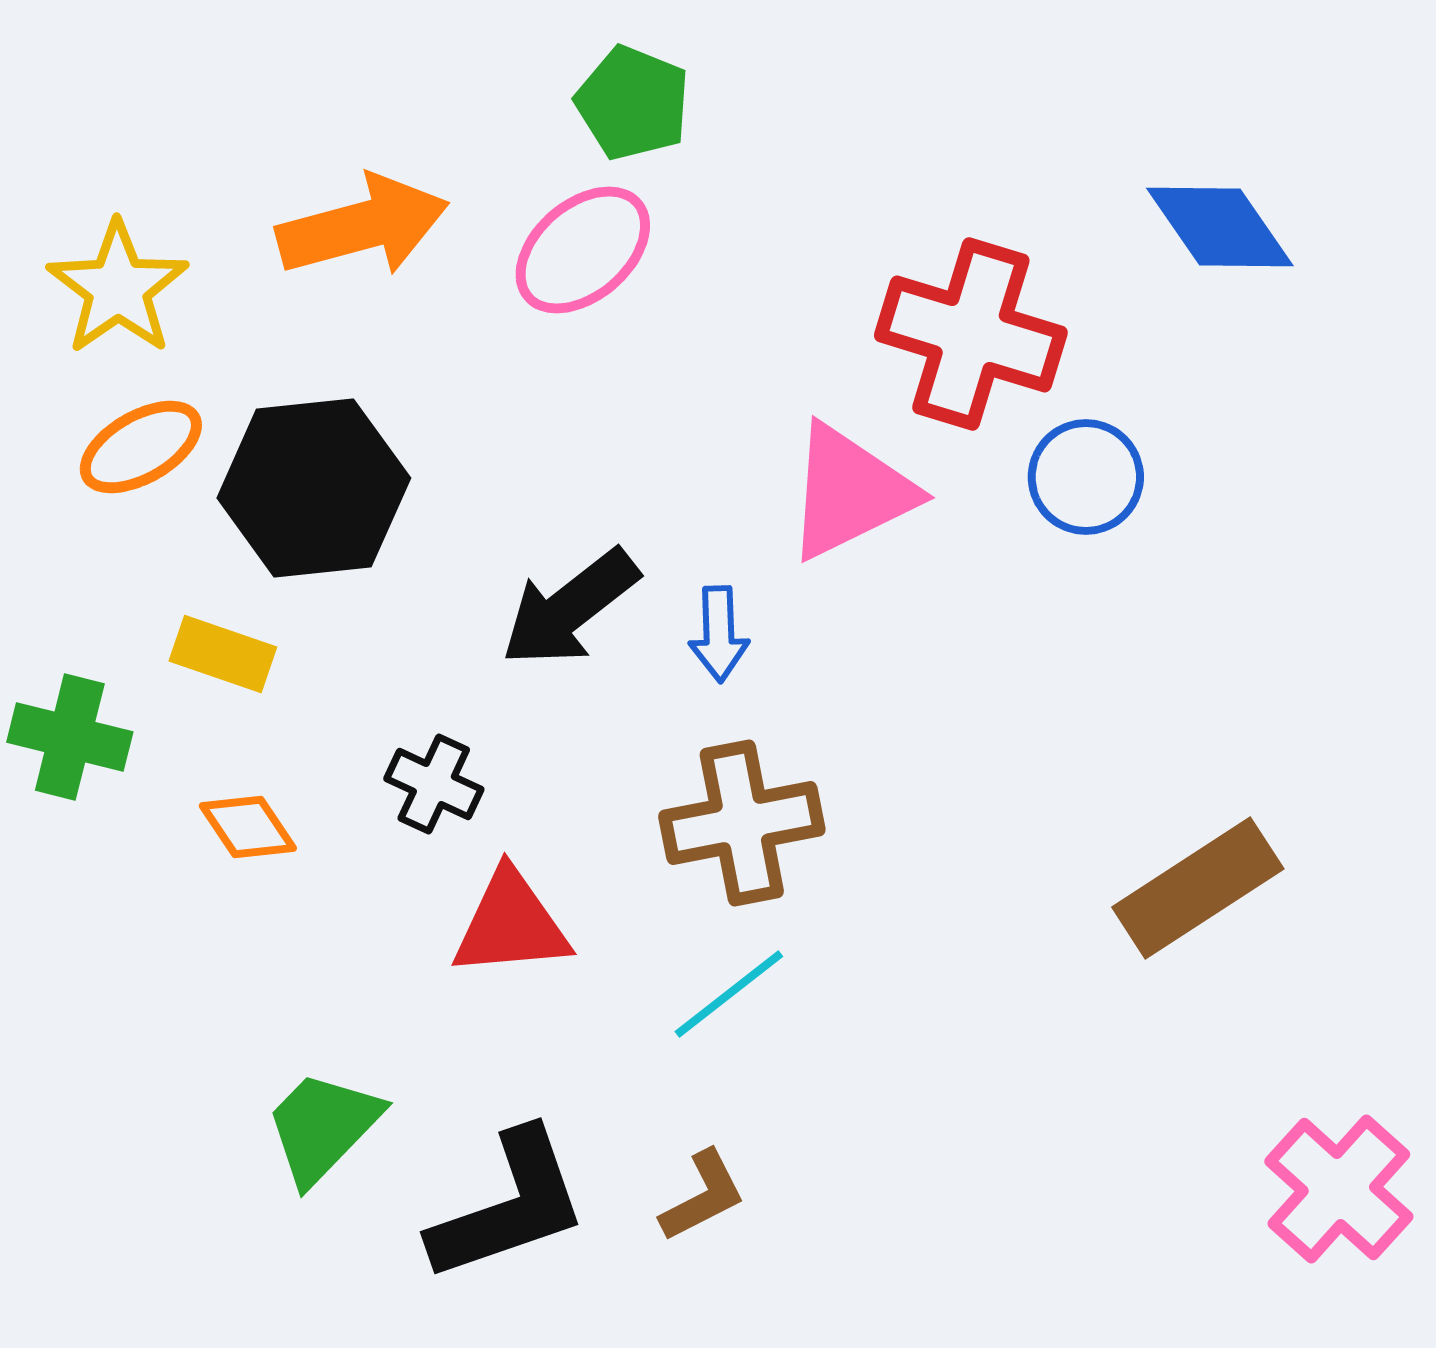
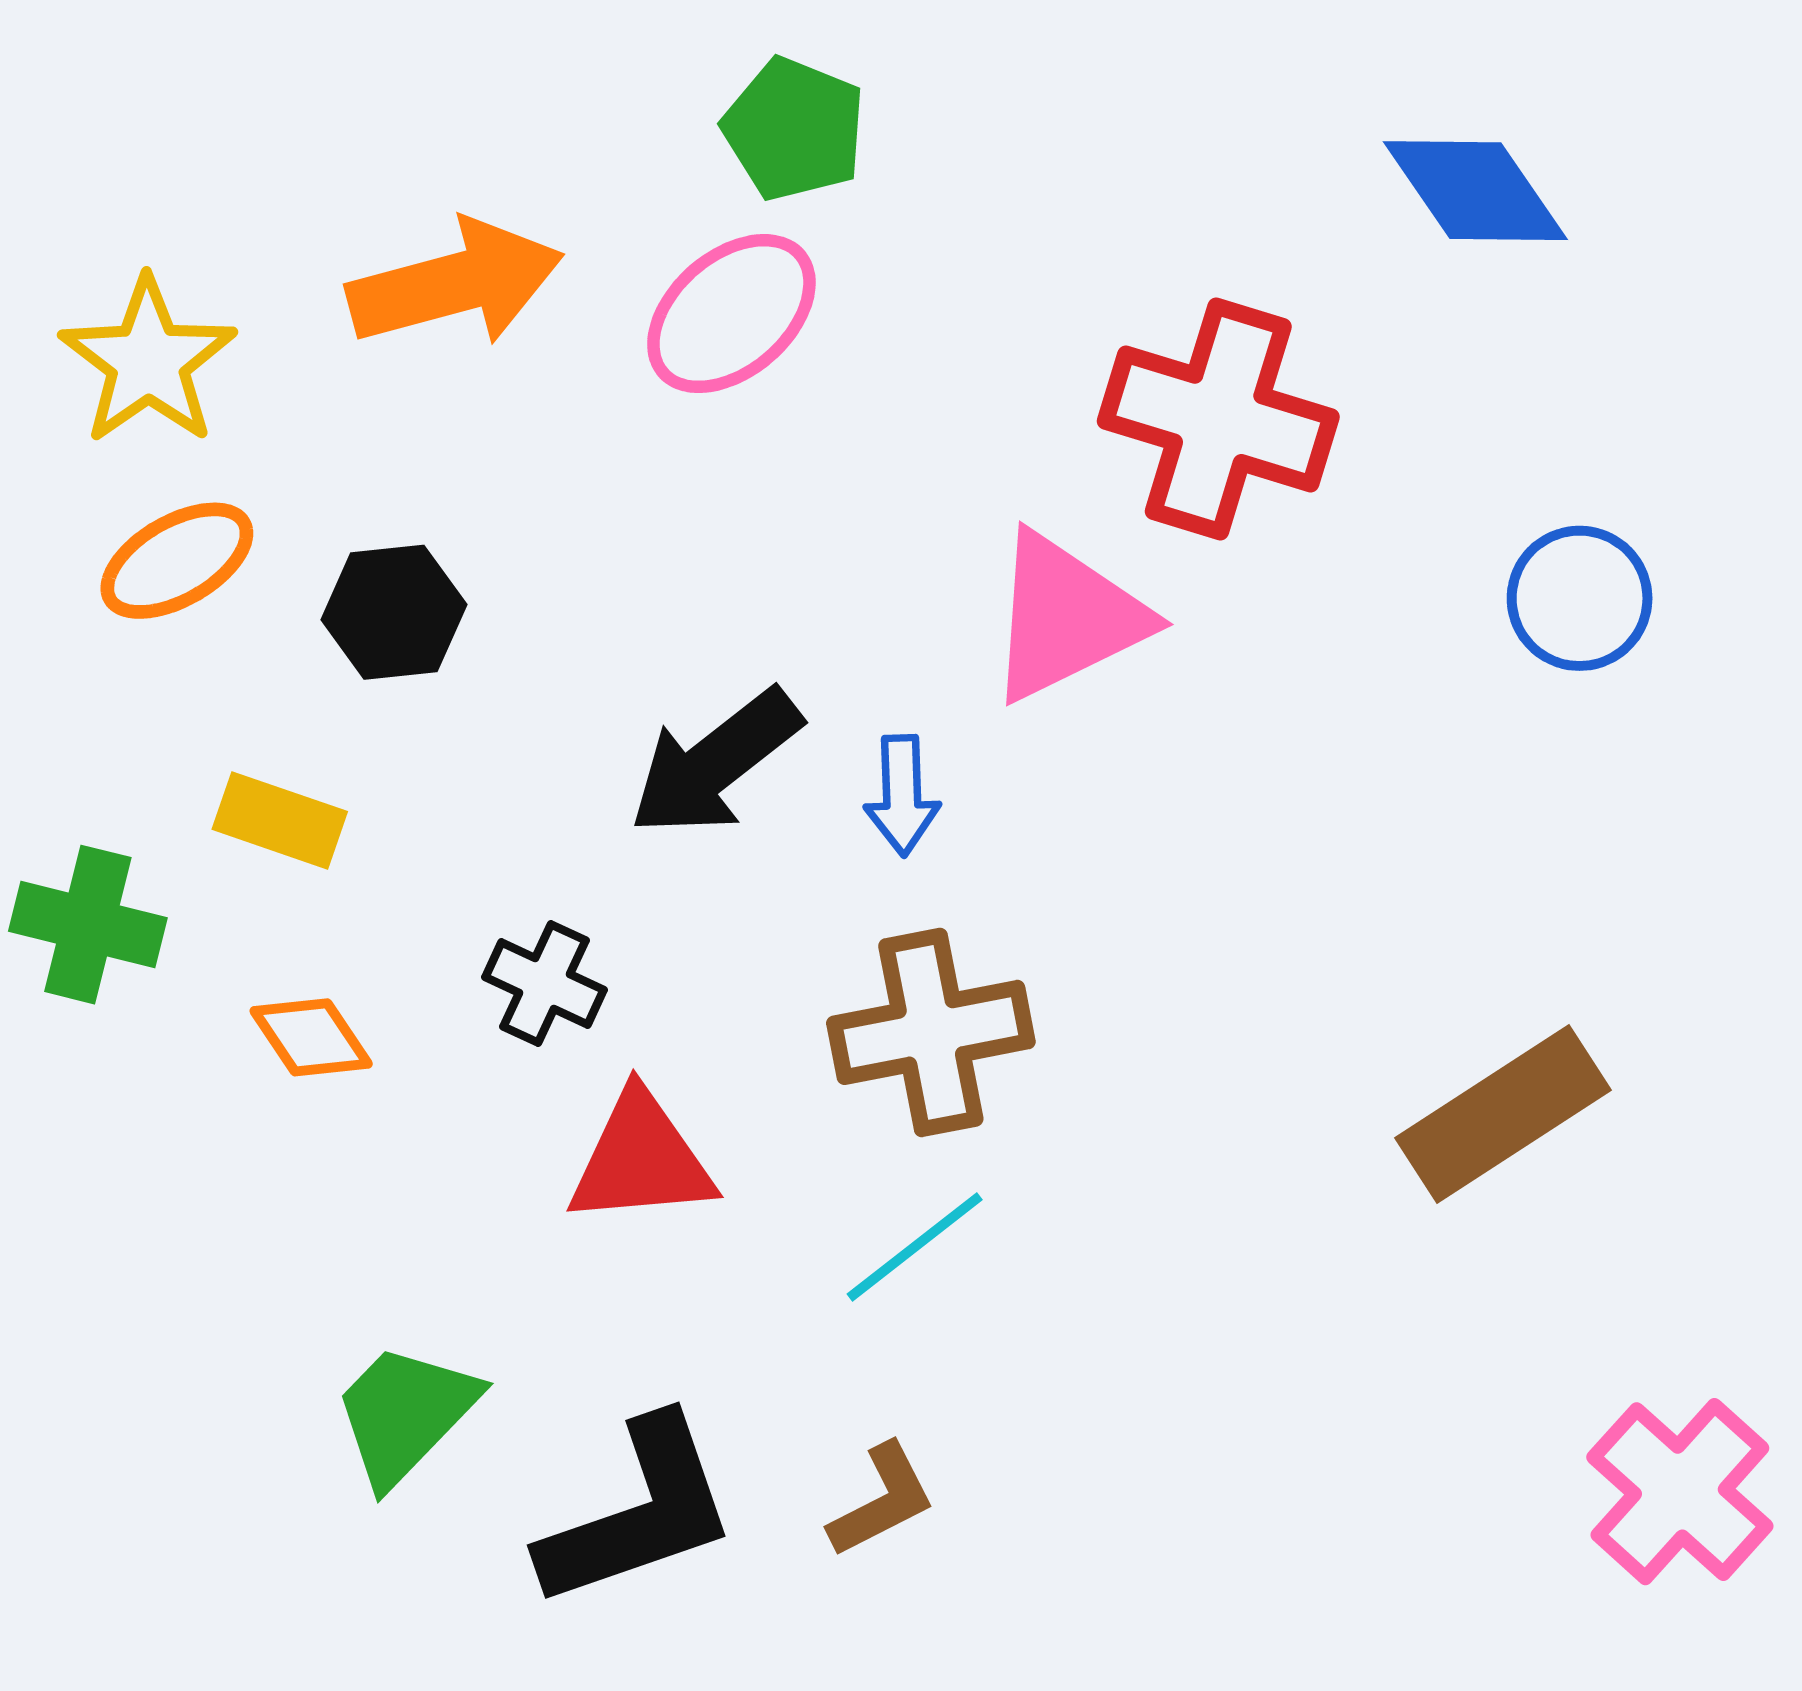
blue diamond: (1220, 227) -> (1475, 191), moved
blue circle: (1086, 477) -> (1580, 598), moved
black hexagon: (314, 488) -> (394, 612), size x0.6

